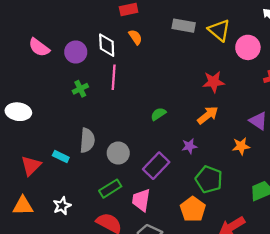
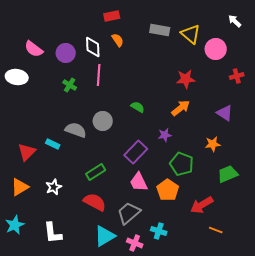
green cross: (80, 89) -> (70, 85), turned -32
white ellipse: (18, 112) -> (17, 77), moved
green semicircle: (158, 114) -> (138, 107), turned 64
gray semicircle: (87, 140) -> (76, 130), turned -75
orange star: (241, 146) -> (213, 144), moved
gray circle: (118, 153) -> (103, 121), moved
pink trapezoid: (141, 200) -> (139, 182), moved, turned -35
orange triangle: (23, 206) -> (20, 187), turned -30

